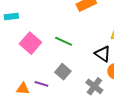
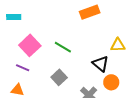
purple line: (41, 84) -> (23, 68), moved

